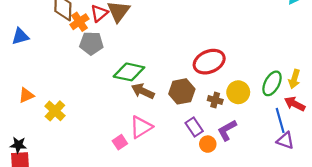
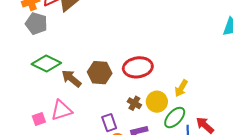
green diamond: (129, 72) -> (46, 63), moved
yellow arrow: (294, 79) -> (181, 88), moved
green ellipse: (272, 83) -> (175, 118), moved
brown hexagon: (182, 91) -> (100, 73), moved

